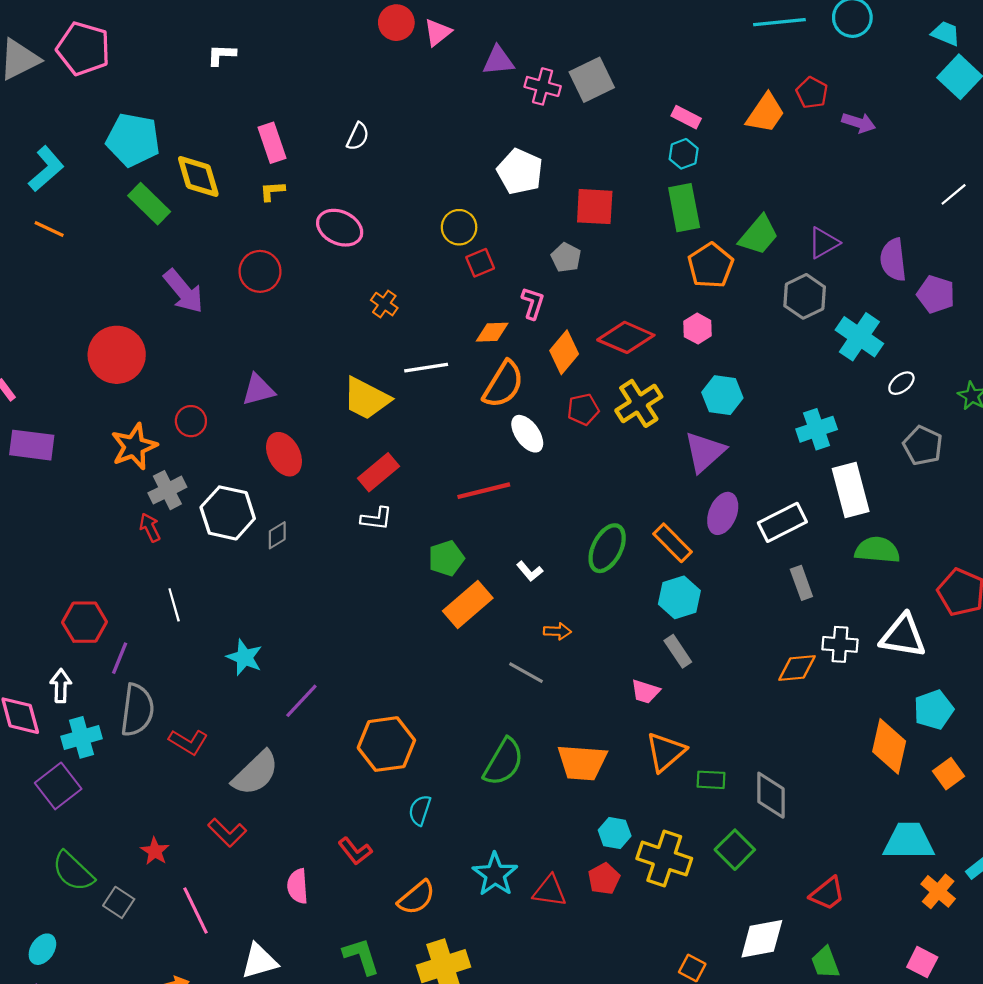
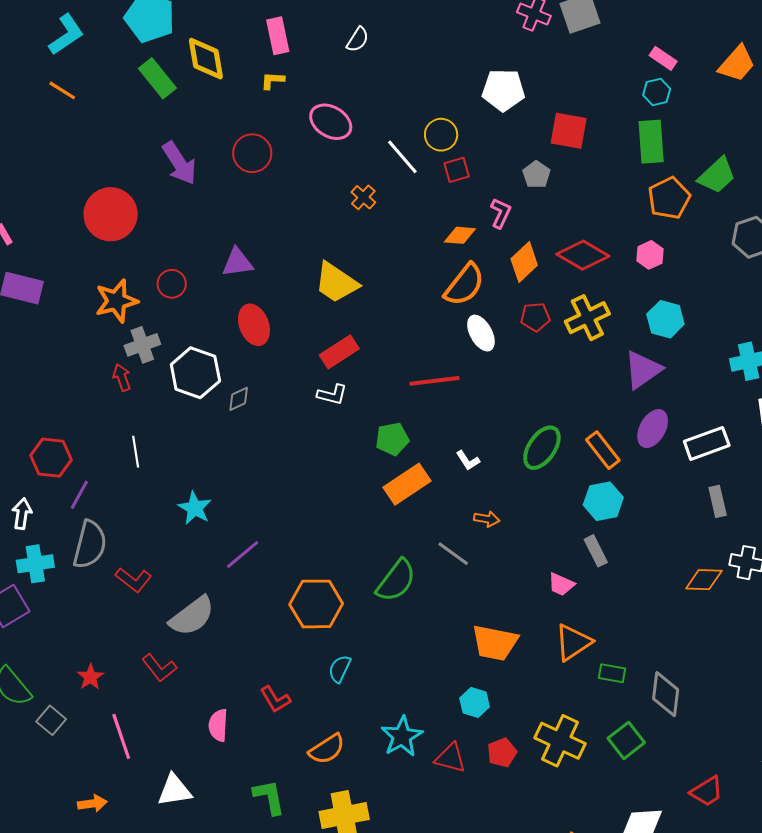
white pentagon: (520, 172) -> (503, 90), turned -30
white line: (426, 368) -> (402, 157), moved, turned 51
green semicircle: (504, 762) -> (396, 581), moved
cyan hexagon: (615, 833) -> (475, 703), moved

